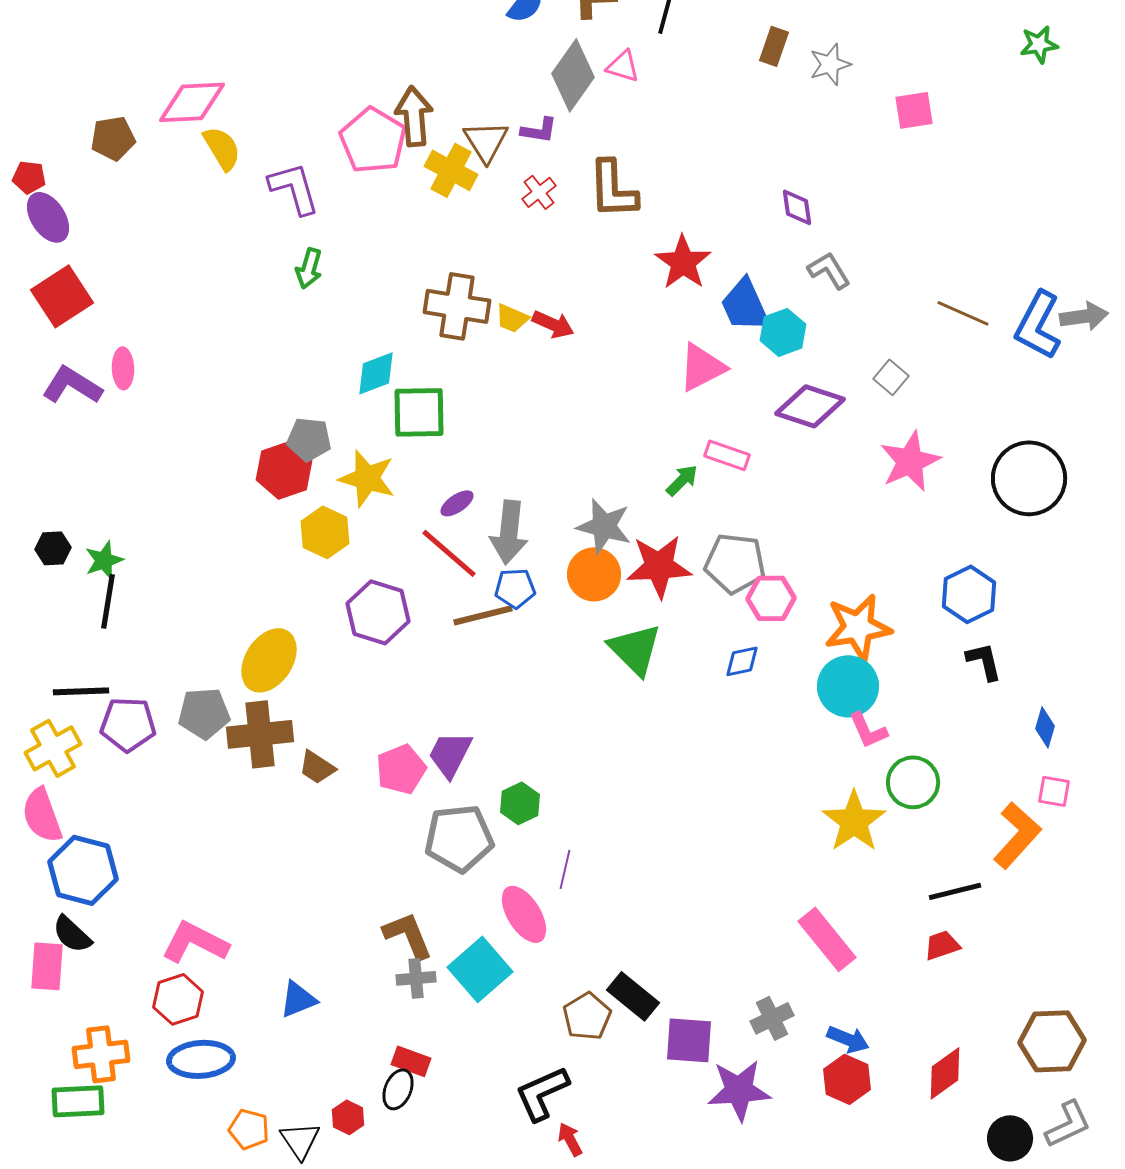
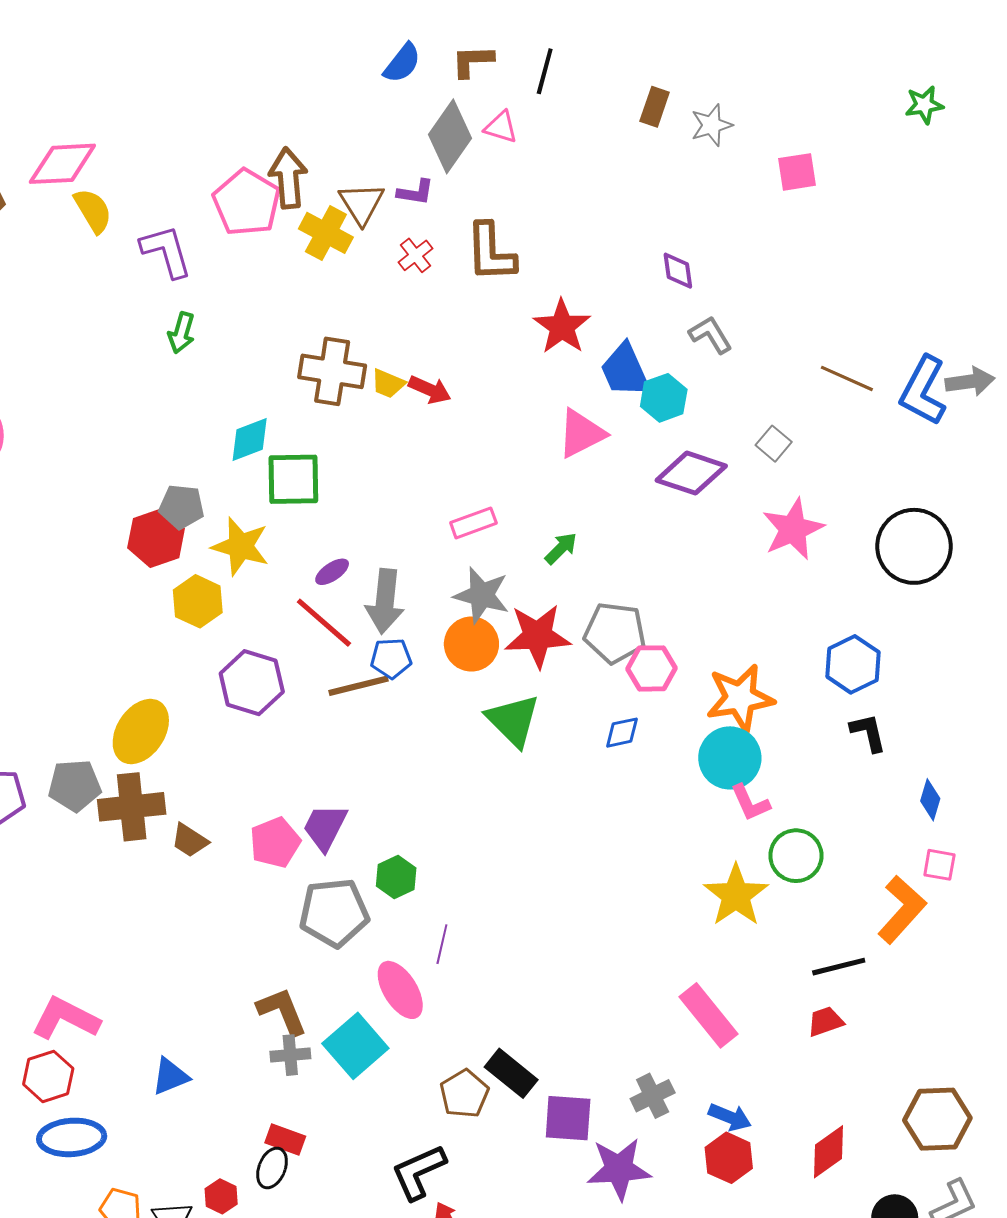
pink rectangle: (727, 455) -> (473, 523), moved, turned -39

